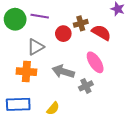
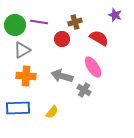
brown cross: (81, 23) -> (75, 22), moved
gray triangle: (36, 47) -> (22, 50), moved
gray cross: (86, 86) -> (84, 90), turned -32

